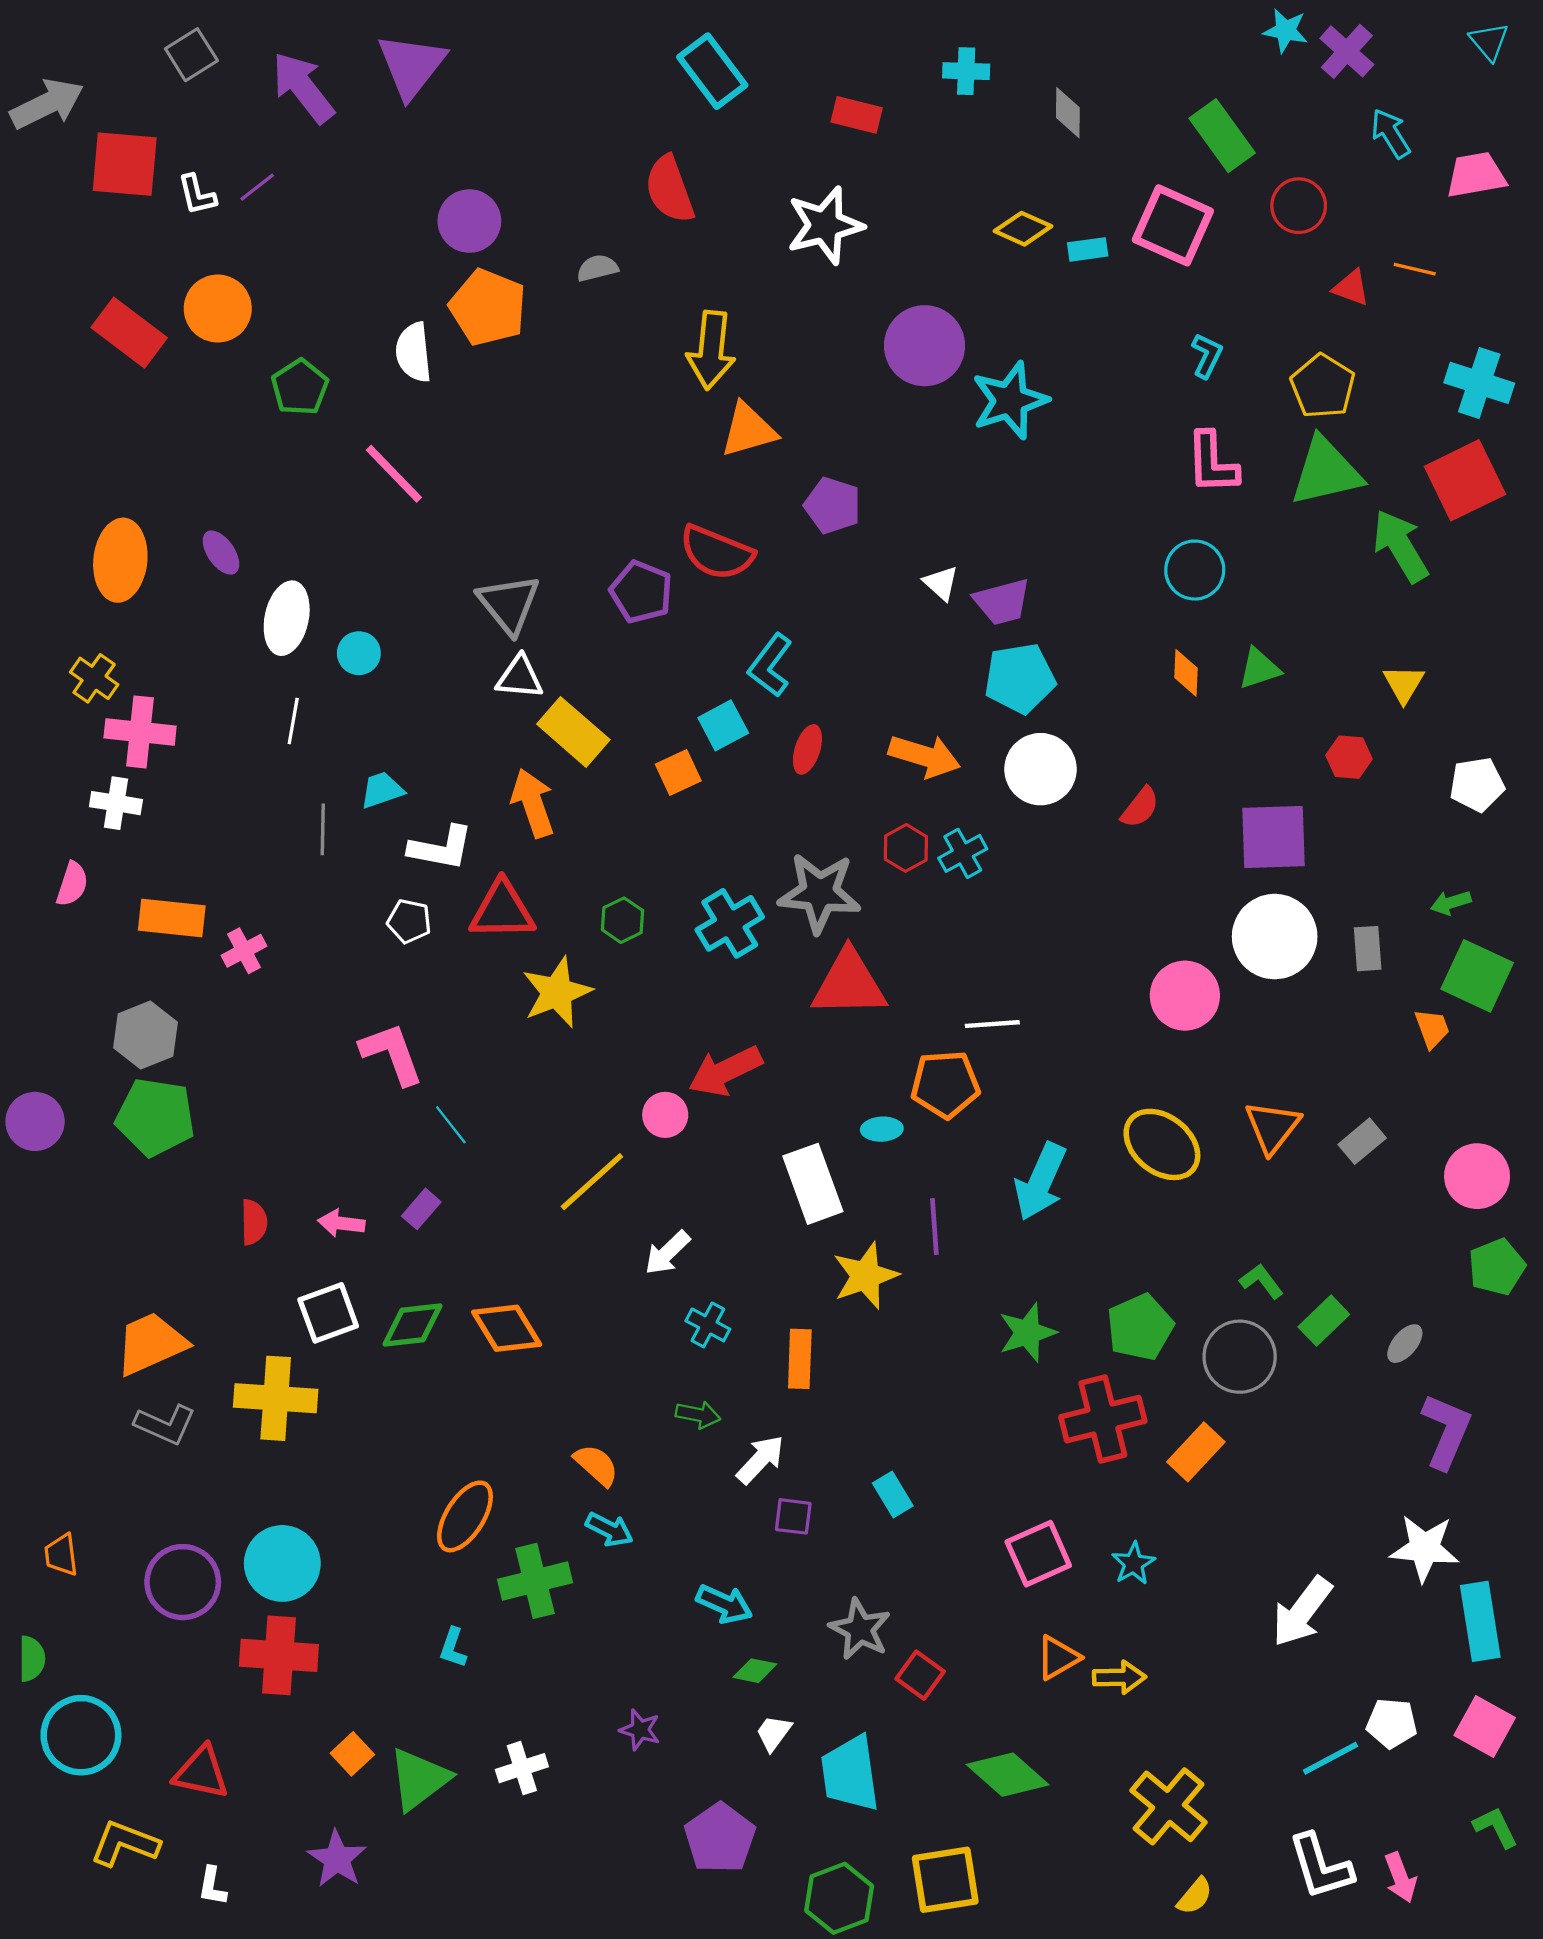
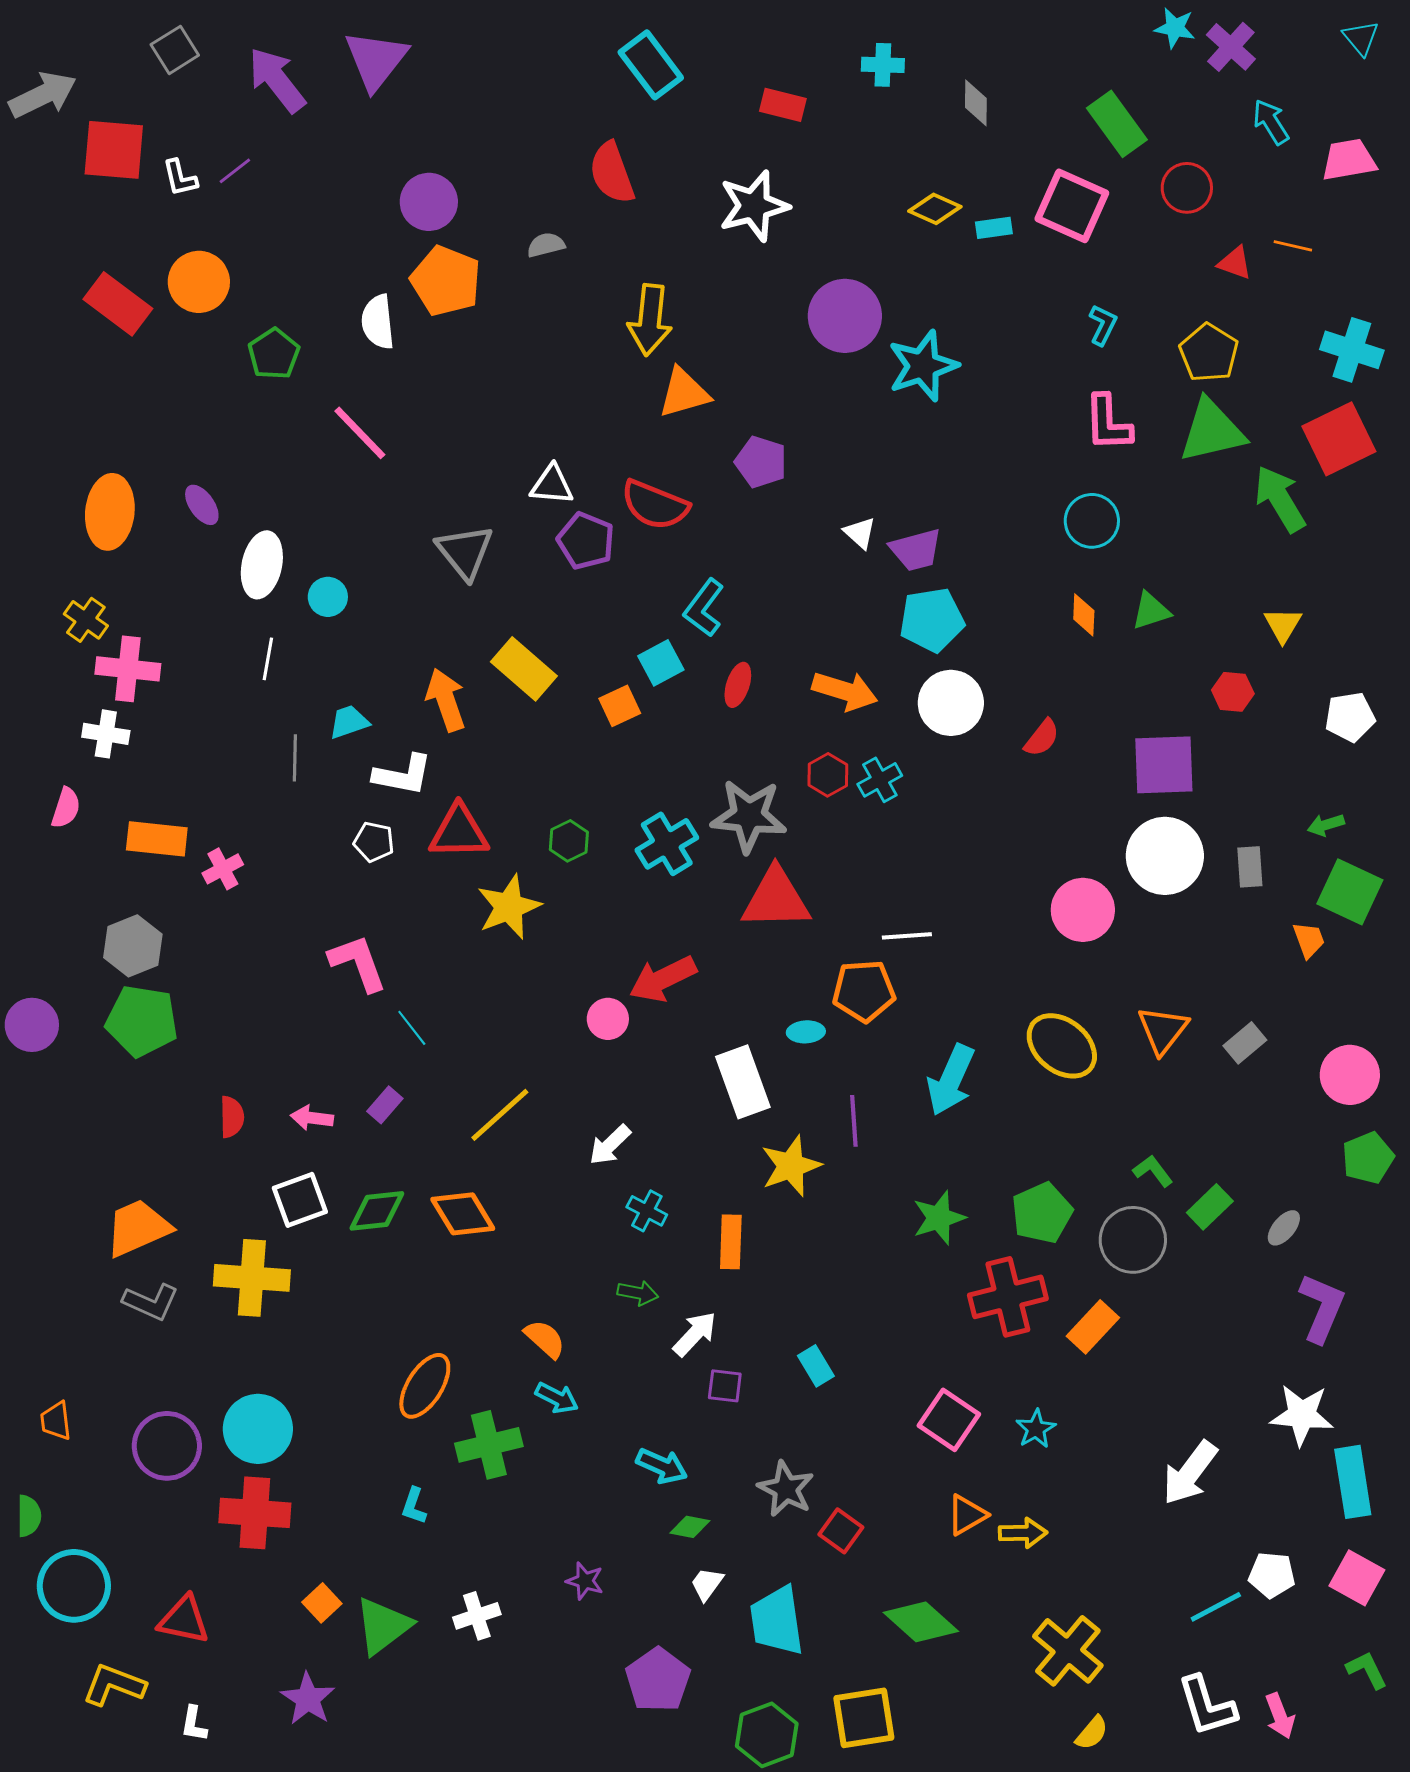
white triangle: (520, 677) -> (552, 485), moved
orange arrow: (533, 803) -> (446, 700), moved
yellow line: (592, 1182) -> (500, 1115), moved
pink square: (1038, 1554) -> (949, 1420), turned -32

